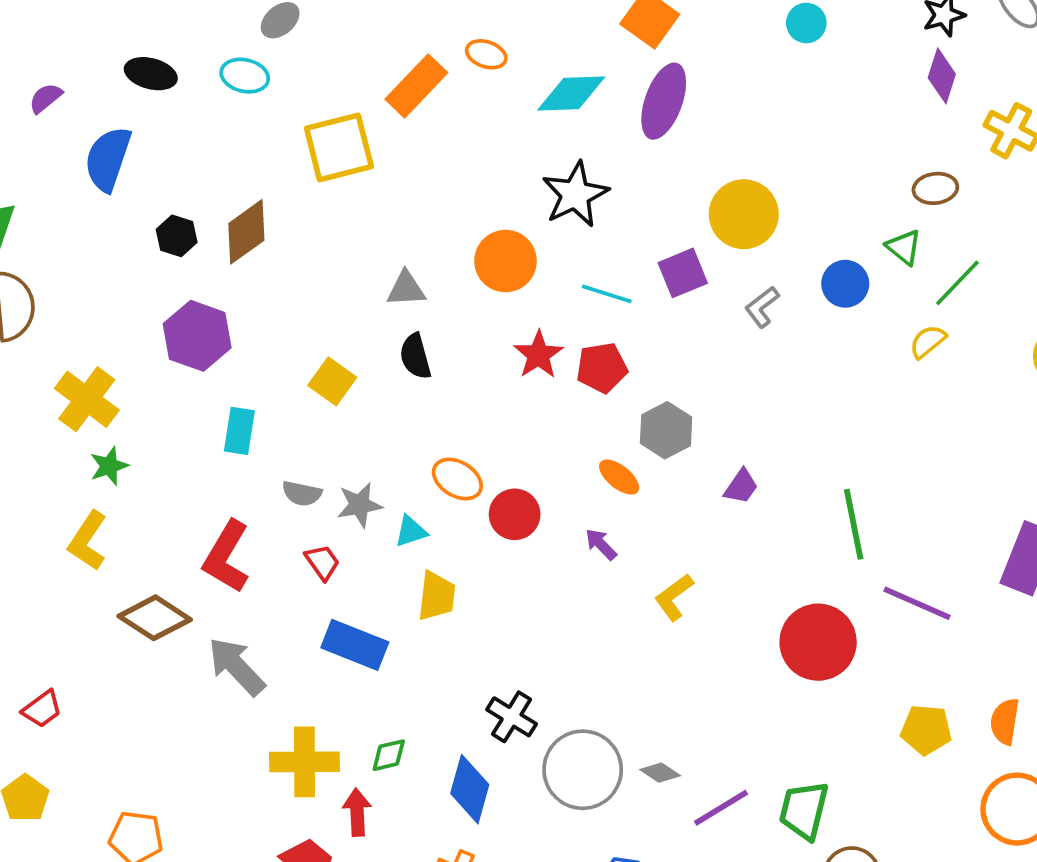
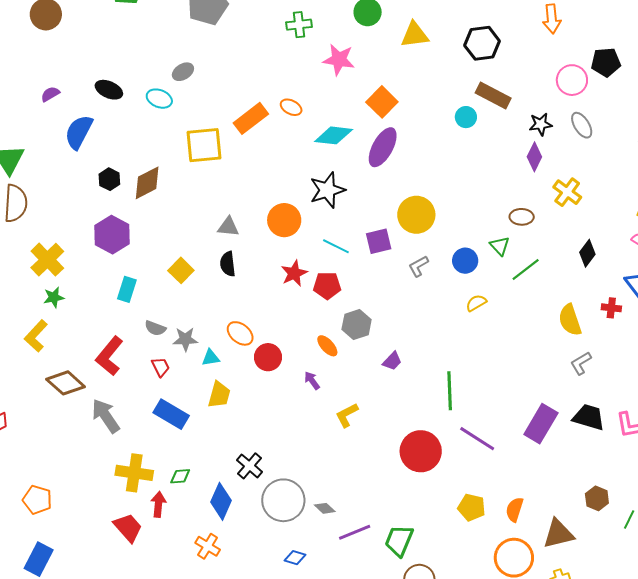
yellow semicircle: (928, 342) -> (476, 303), moved

